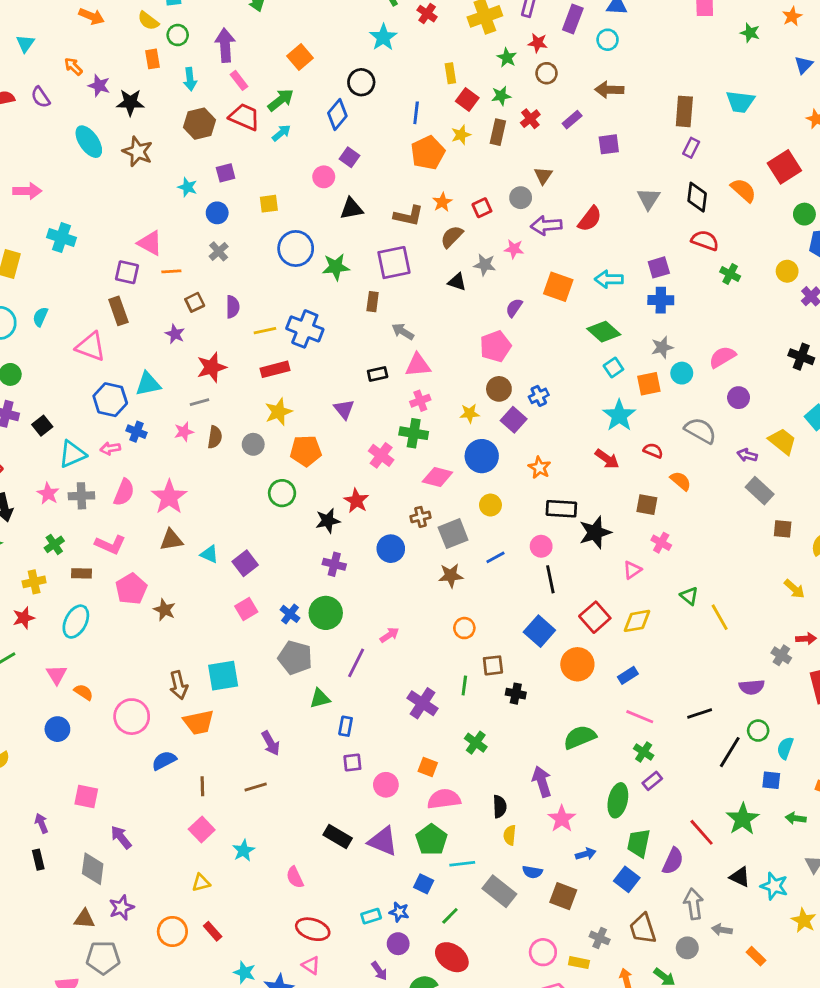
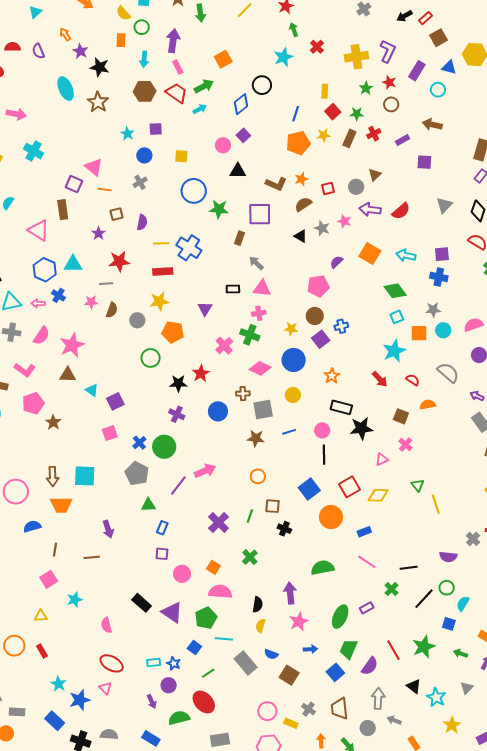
orange semicircle: (681, 481) -> (428, 405), turned -63
pink arrow: (389, 635) -> (205, 471), size x1.5
green cross: (644, 752) -> (392, 589), moved

